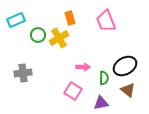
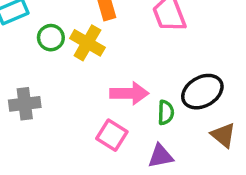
yellow cross: (59, 38) -> (87, 43), turned -30
pink arrow: (83, 67) -> (129, 93), size x1.5
brown triangle: (128, 90) -> (223, 135), moved

